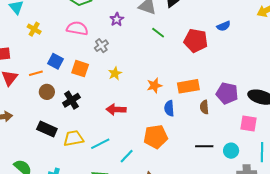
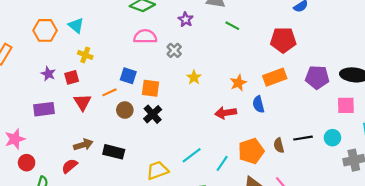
yellow cross: (34, 29) -> (85, 55), moved
red pentagon: (196, 41) -> (283, 40), moved
orange square: (80, 69) -> (151, 88), moved
brown semicircle: (204, 107) -> (279, 145), moved
red arrow: (116, 110) -> (226, 113), moved
black rectangle: (47, 129) -> (114, 152), moved
orange pentagon: (156, 137) -> (251, 151), moved
yellow trapezoid: (73, 138) -> (157, 170), moved

